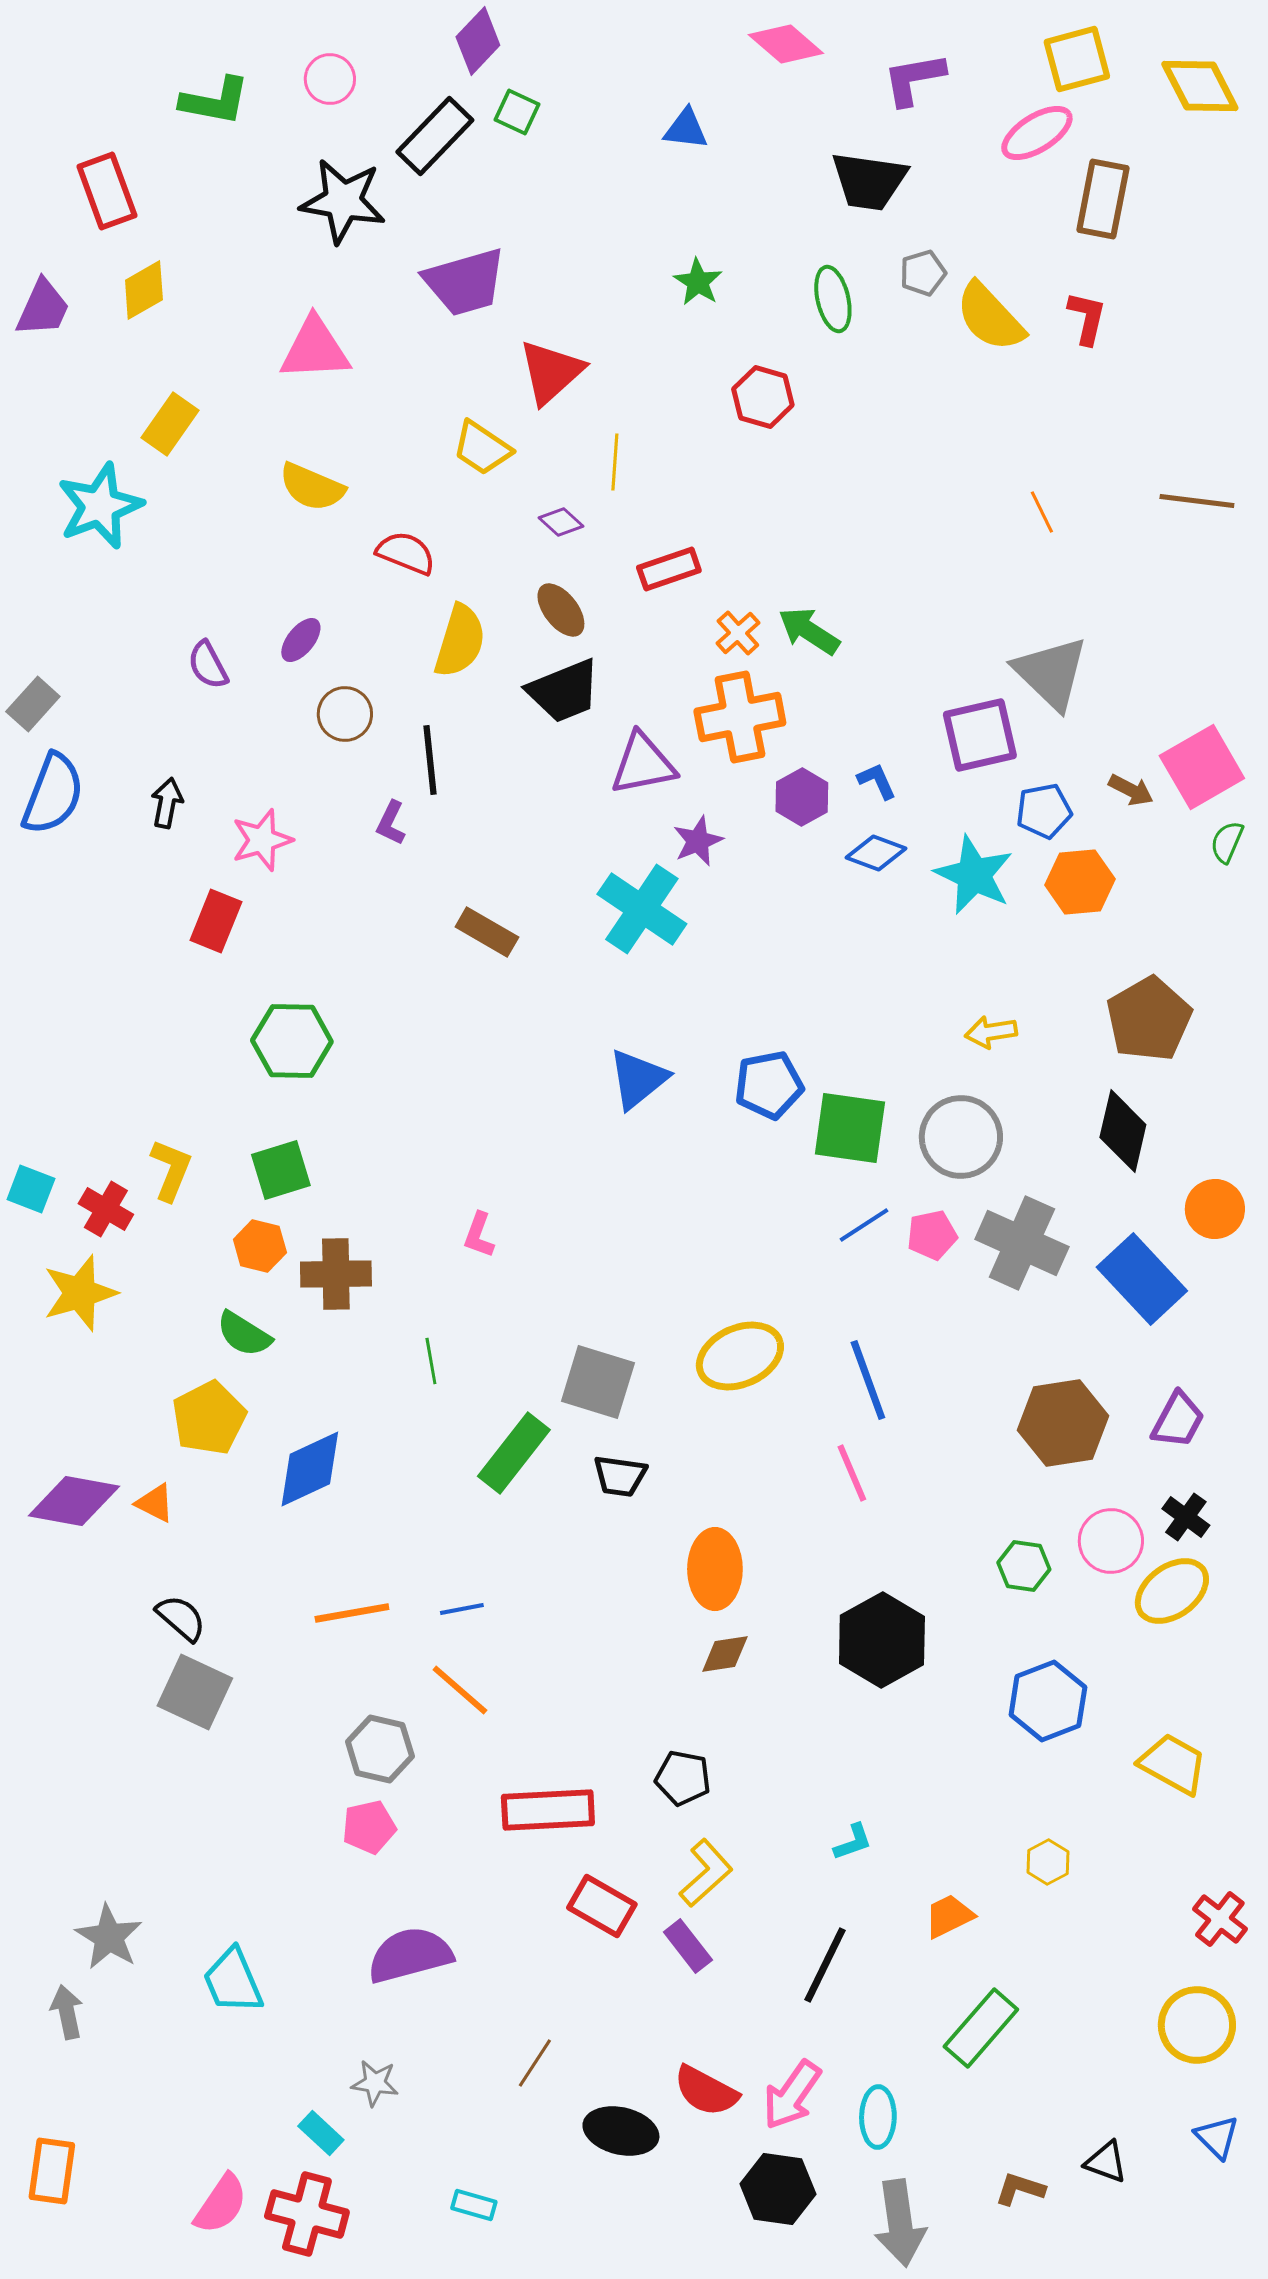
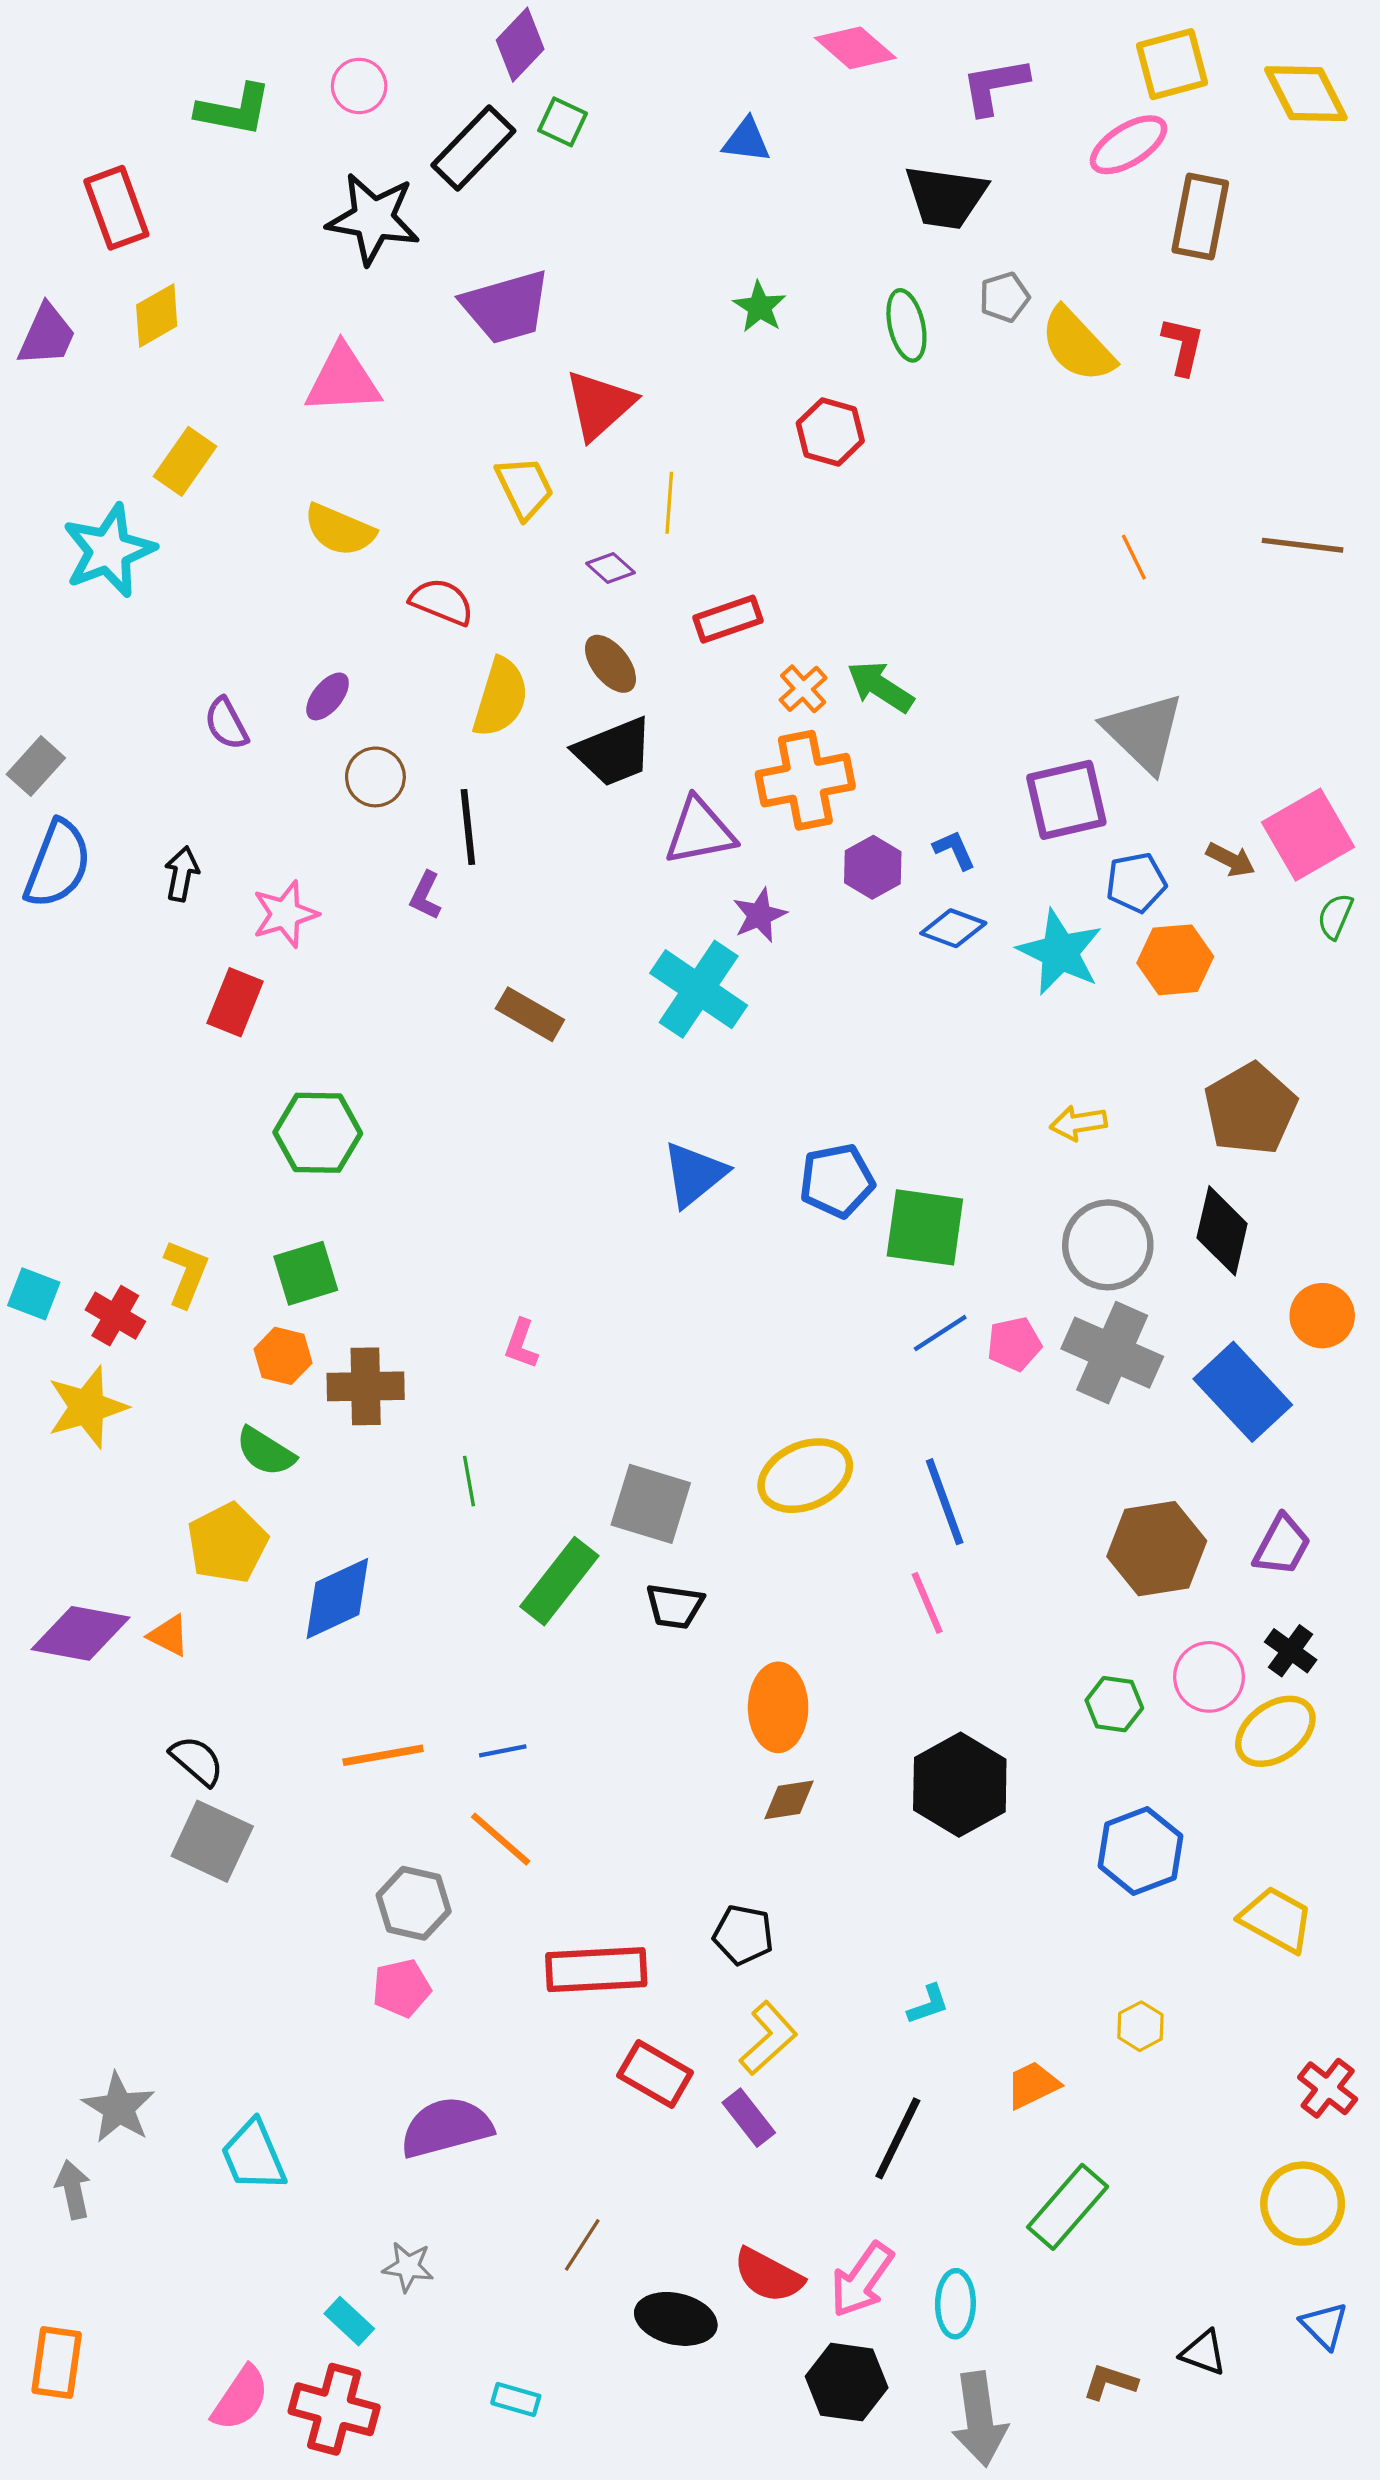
yellow trapezoid: (482, 448) -> (525, 488), turned -150
gray circle: (961, 1137) -> (1108, 1245), moved

